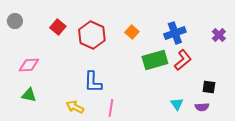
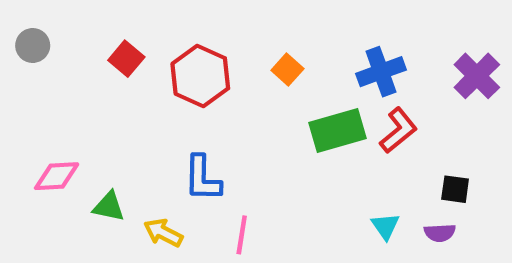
purple cross: (219, 35) -> (477, 76), size x1.5
pink diamond: (29, 65) -> (57, 176), moved
green triangle: (29, 95) -> (109, 207), moved

